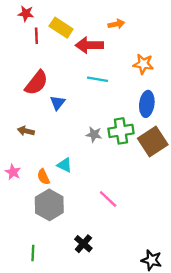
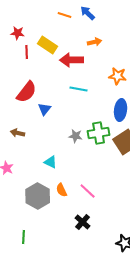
orange semicircle: (43, 177) -> (62, 190), moved
black cross: (83, 244) -> (83, 222), moved

